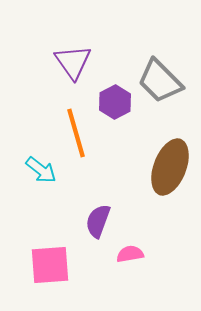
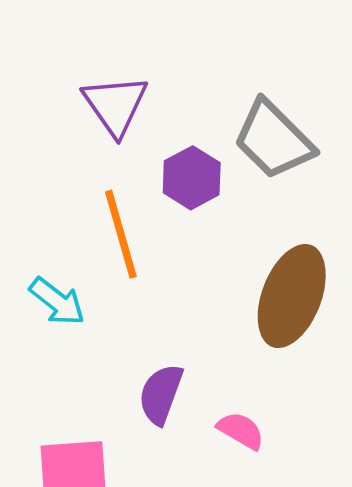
pink semicircle: (130, 254) -> (241, 431), moved, turned 40

